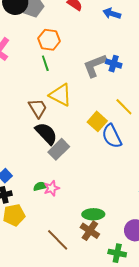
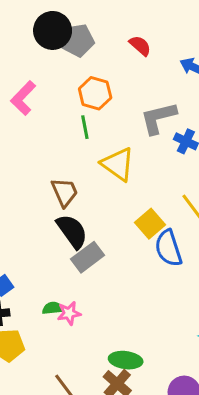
gray L-shape: (95, 65) -> (158, 118), moved
yellow triangle: (60, 95) -> (118, 164), moved

